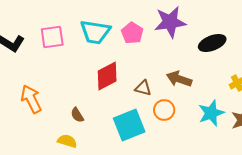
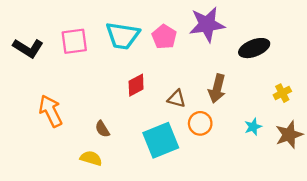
red diamond: (107, 76) -> (136, 85), size x0.7
brown arrow: (179, 79) -> (217, 89), turned -95
cyan star: (211, 113) -> (253, 127), size x0.6

